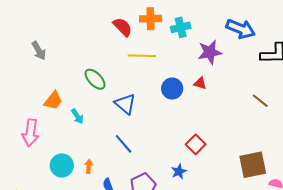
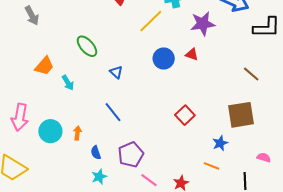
yellow line: (142, 56) -> (151, 21), moved, turned -48
blue triangle: (125, 104) -> (116, 72), size x0.6
pink arrow: (31, 133) -> (20, 117), moved
brown square: (253, 165) -> (241, 115), moved
blue star: (179, 171) -> (220, 143), moved

